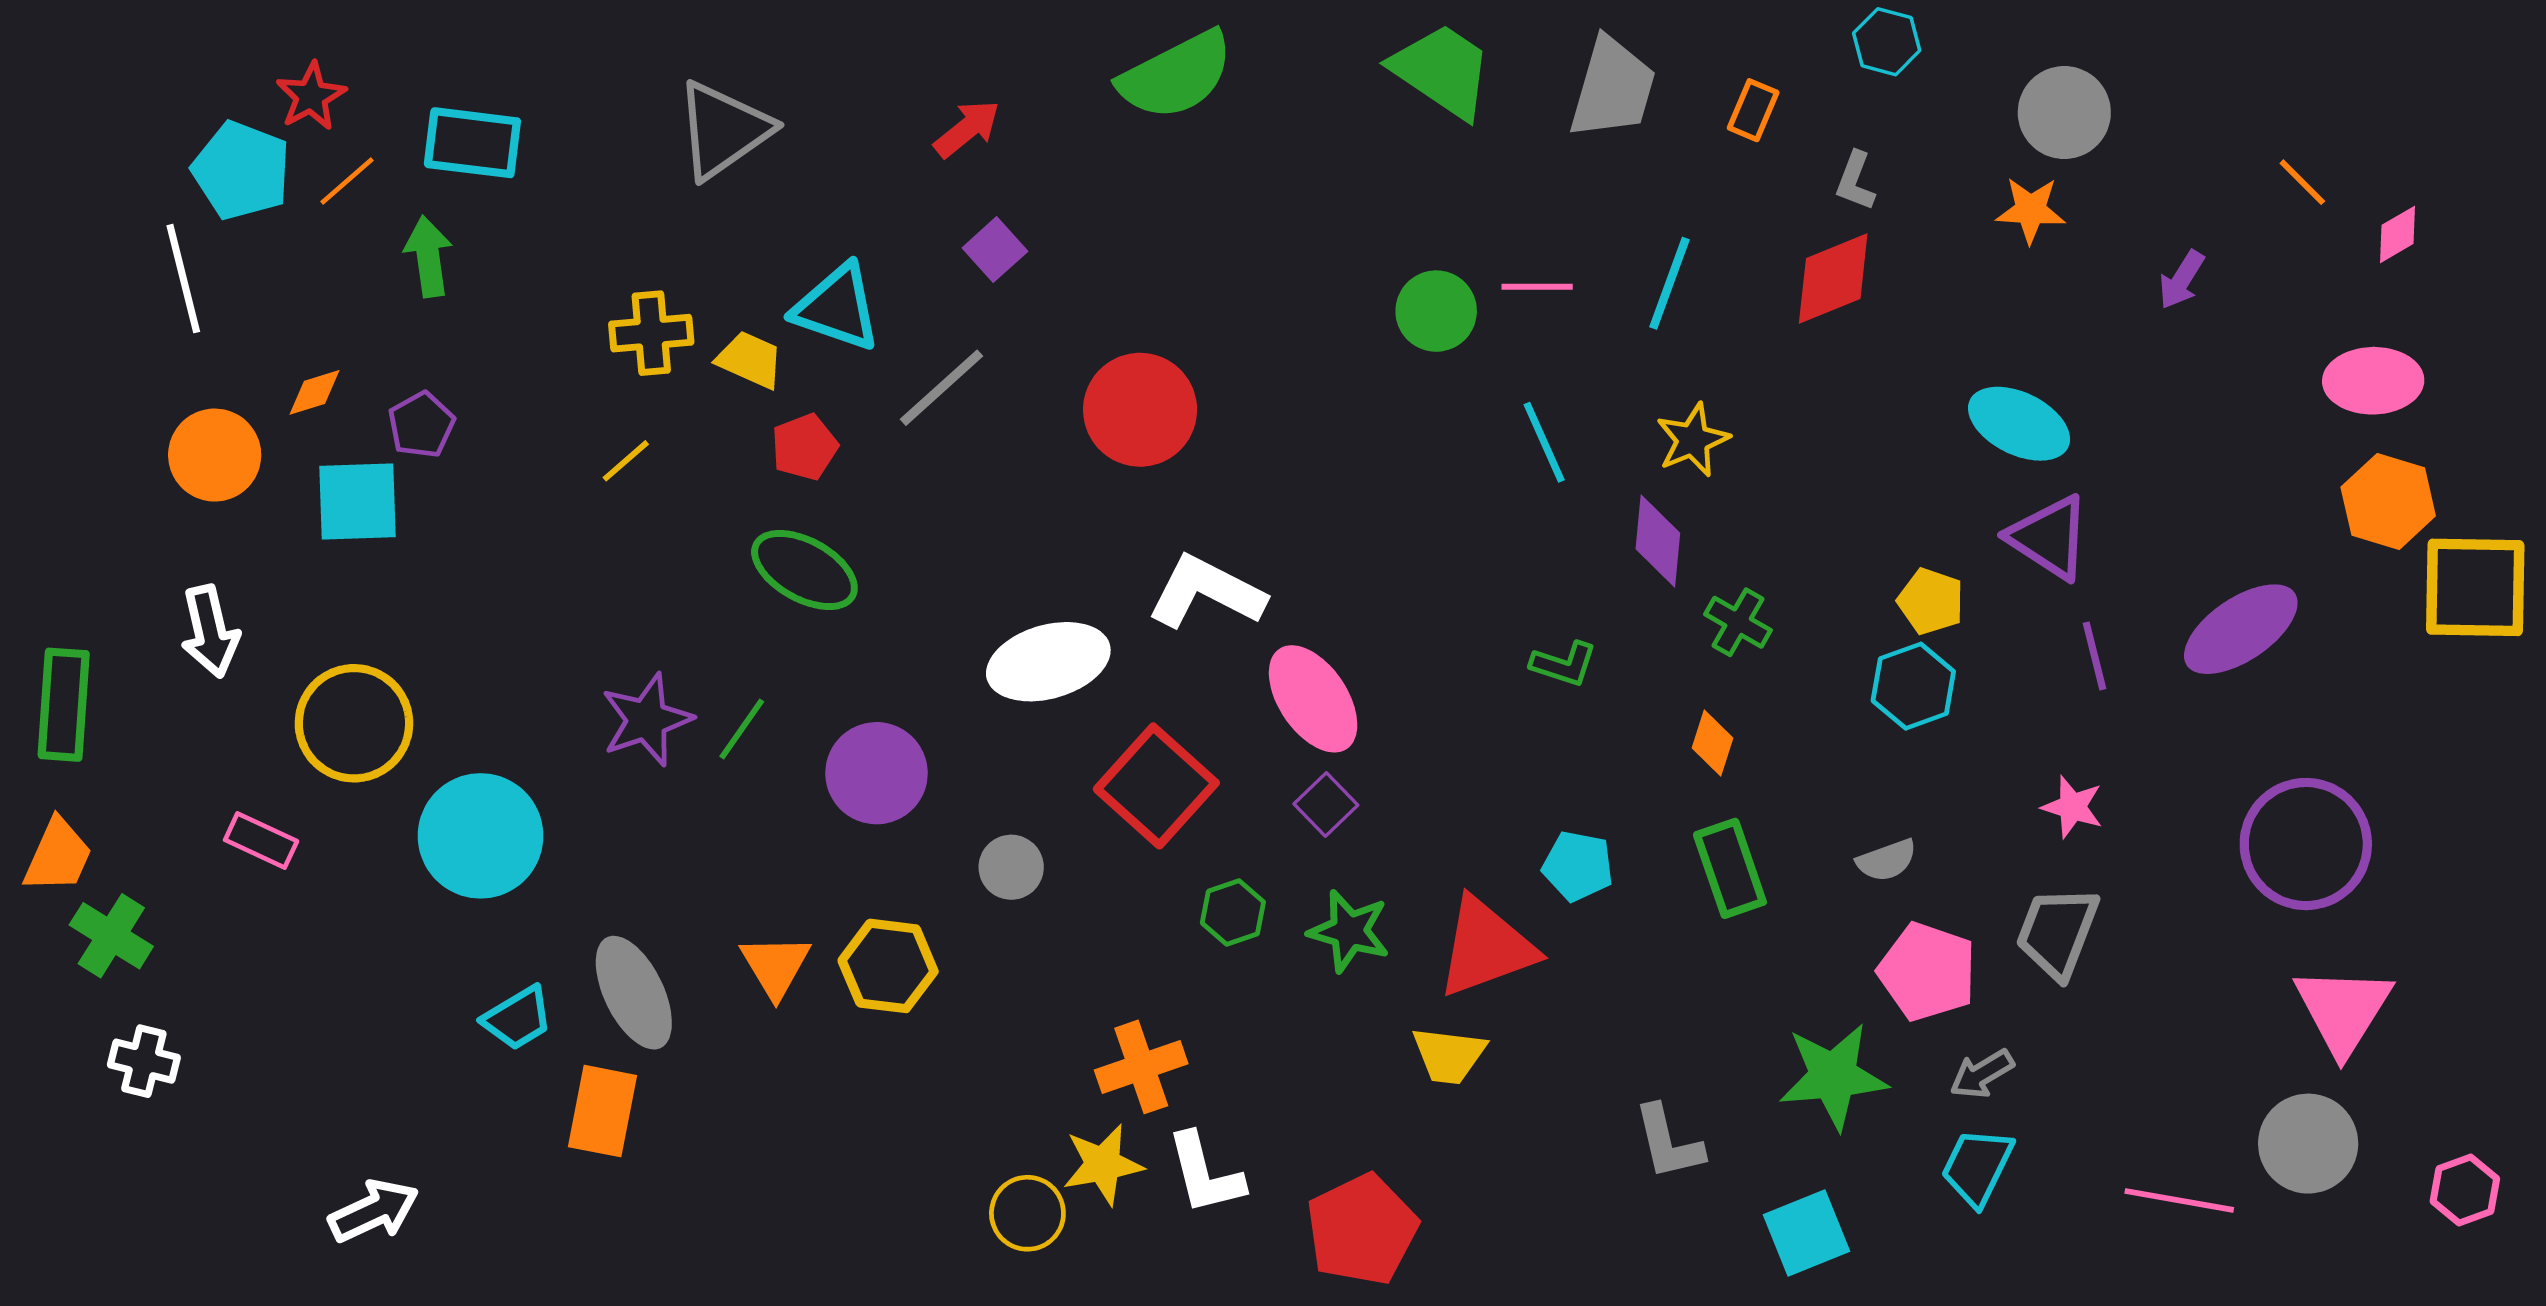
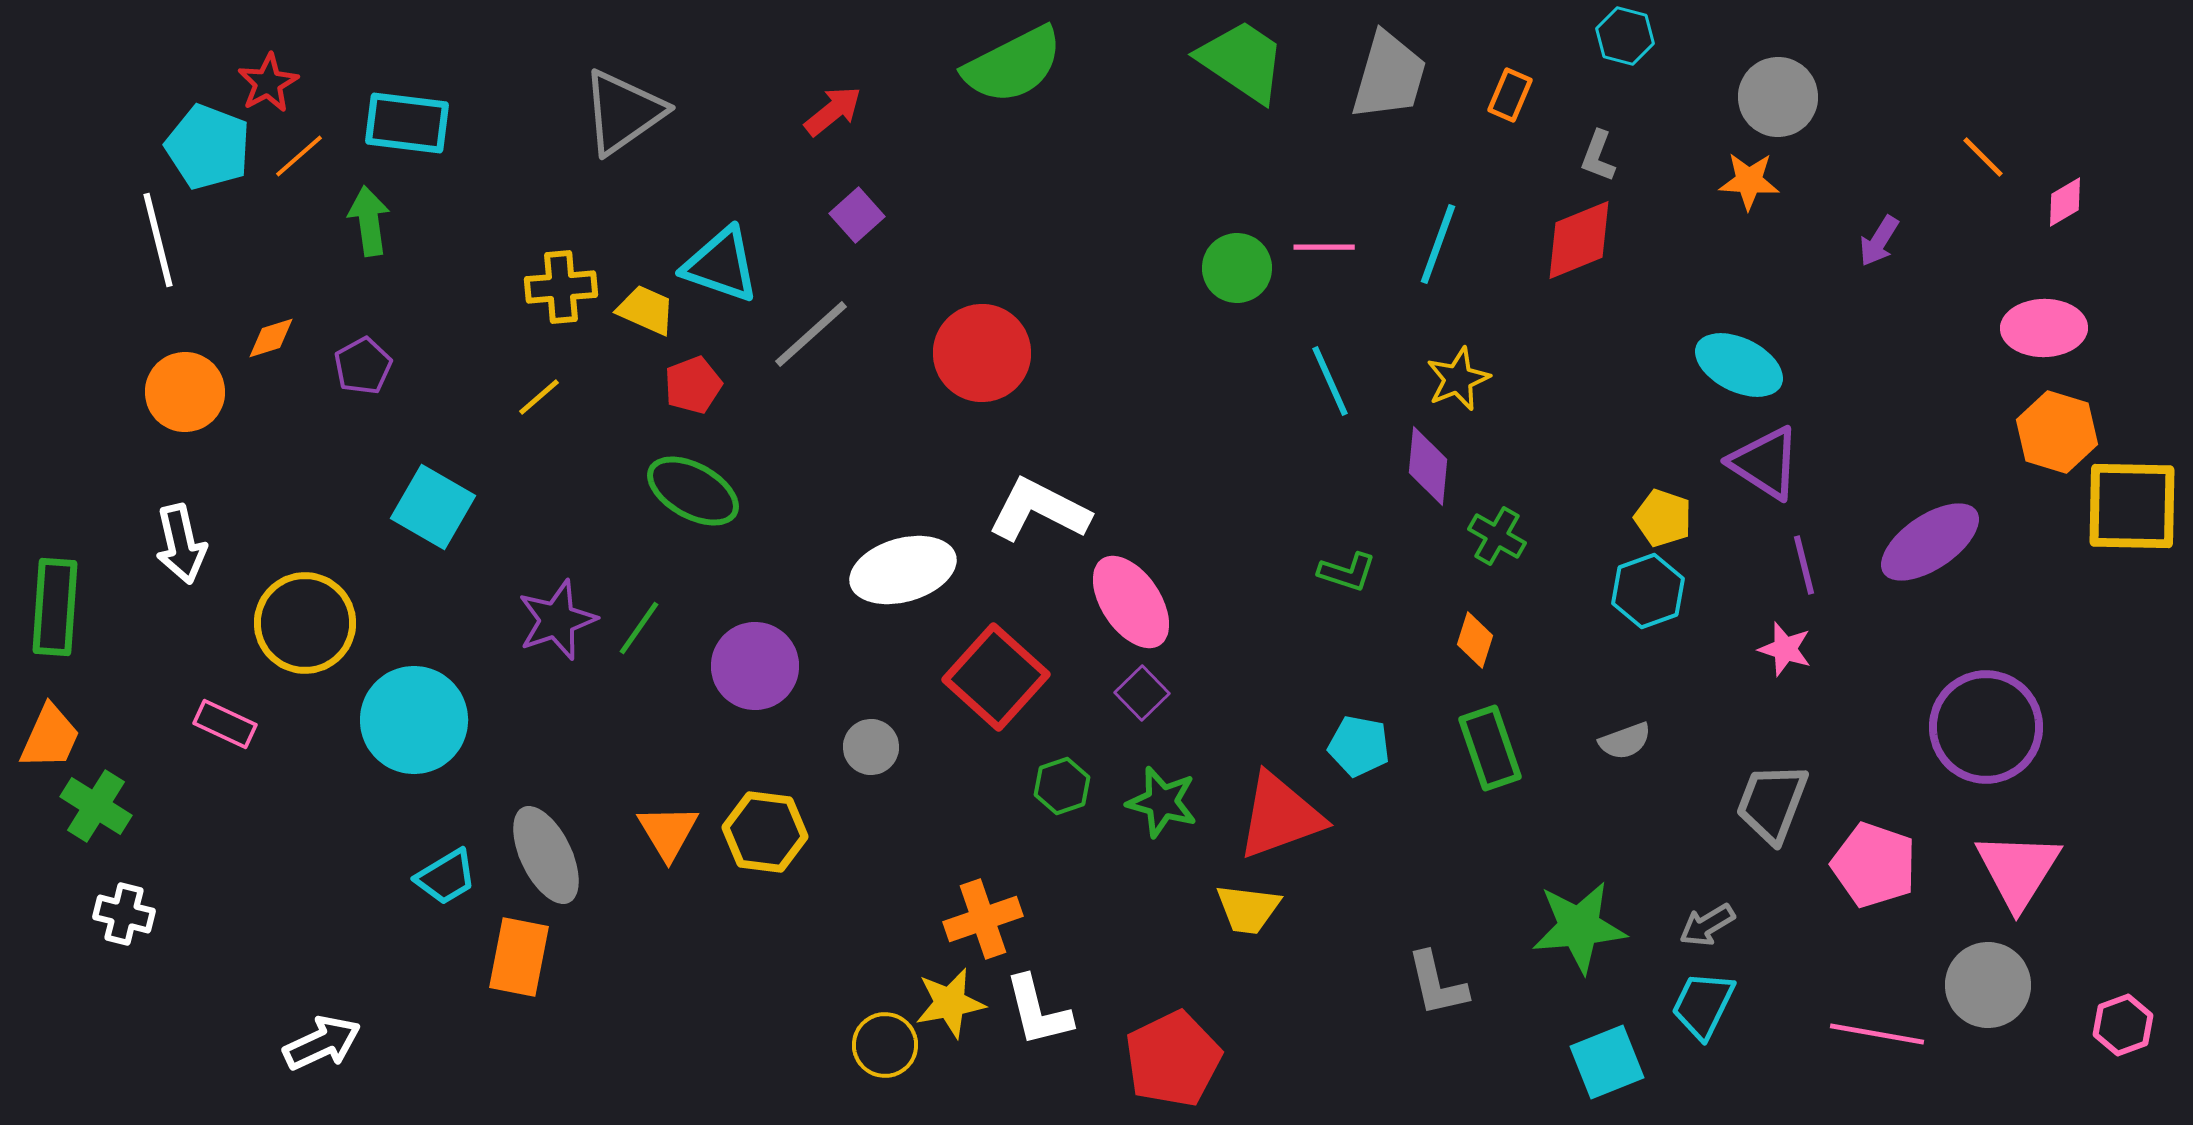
cyan square: (357, 501) -> (433, 507), moved, turned 32
pink star: (2072, 807) -> (1785, 649), moved
pink pentagon: (1927, 972) -> (1874, 865), moved
cyan square: (1807, 1233) -> (1607, 1062), moved

